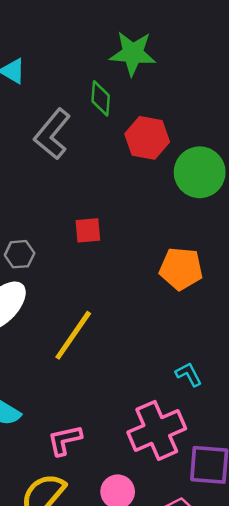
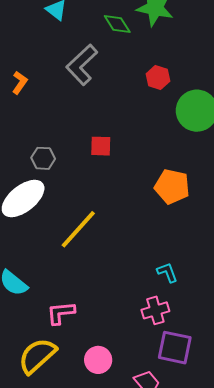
green diamond: (101, 98) -> (117, 24), moved, turned -44
red hexagon: (147, 138) -> (158, 78), size x0.7
pink cross: (157, 430) -> (155, 310), moved, size x0.6

